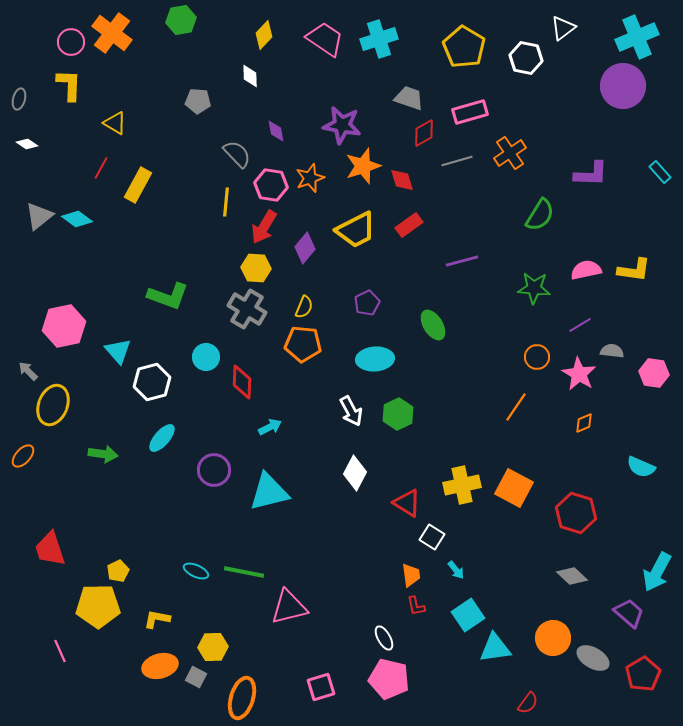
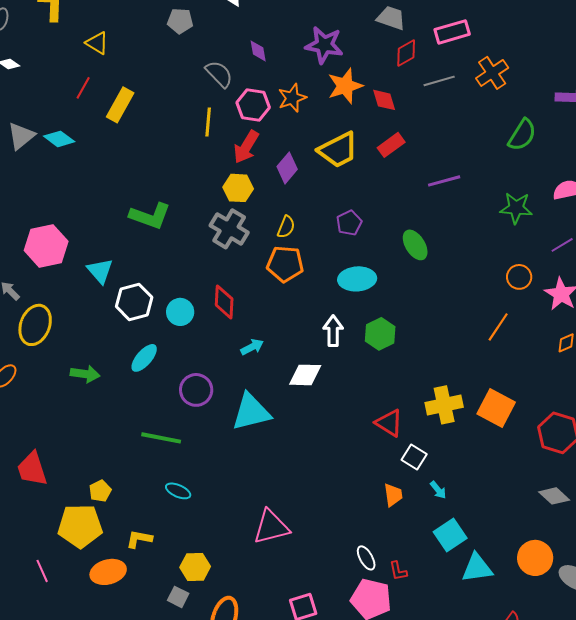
cyan circle: (206, 357) -> (180, 312), moved
white arrow: (351, 411) -> (333, 331), turned -152
white diamond: (355, 473) -> (305, 375), moved, turned 64
green line: (244, 572) -> (161, 438), moved
red L-shape: (416, 606) -> (398, 571), moved
orange ellipse: (160, 666) -> (108, 572), moved

